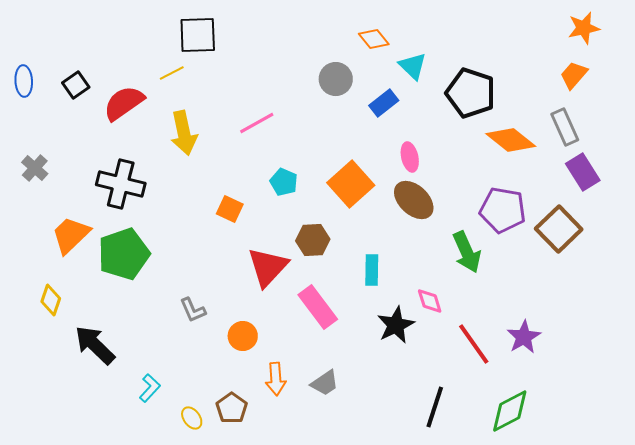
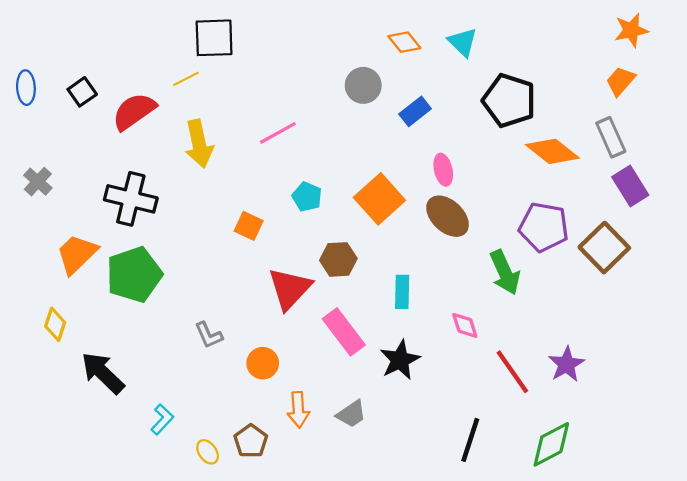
cyan triangle: (413, 66) -> (463, 42), moved
black star: (396, 325) -> (400, 360), moved

